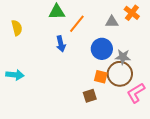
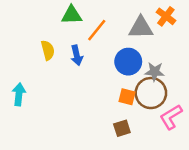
gray triangle: (112, 22) -> (141, 28), size x1.5
yellow semicircle: (17, 28) -> (48, 50), moved
cyan arrow: (15, 75) -> (19, 94), turned -90
brown square: (90, 96) -> (122, 128), moved

